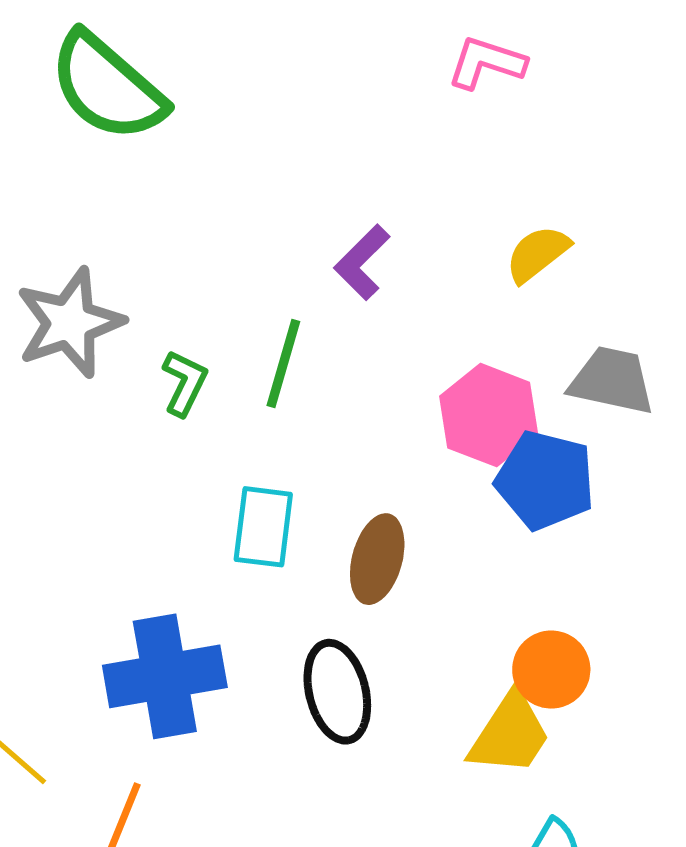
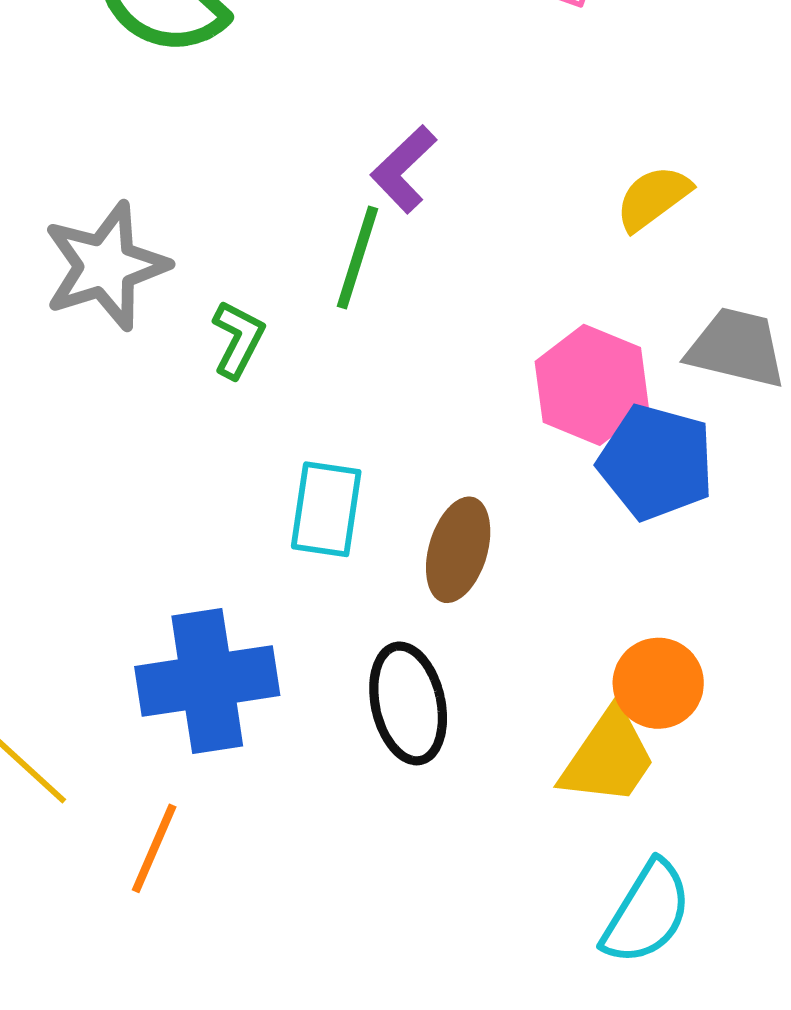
purple L-shape: (362, 262) -> (404, 169), moved
green line: (283, 363) -> (357, 258), moved

